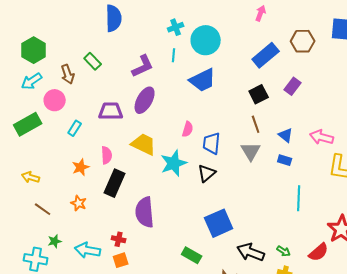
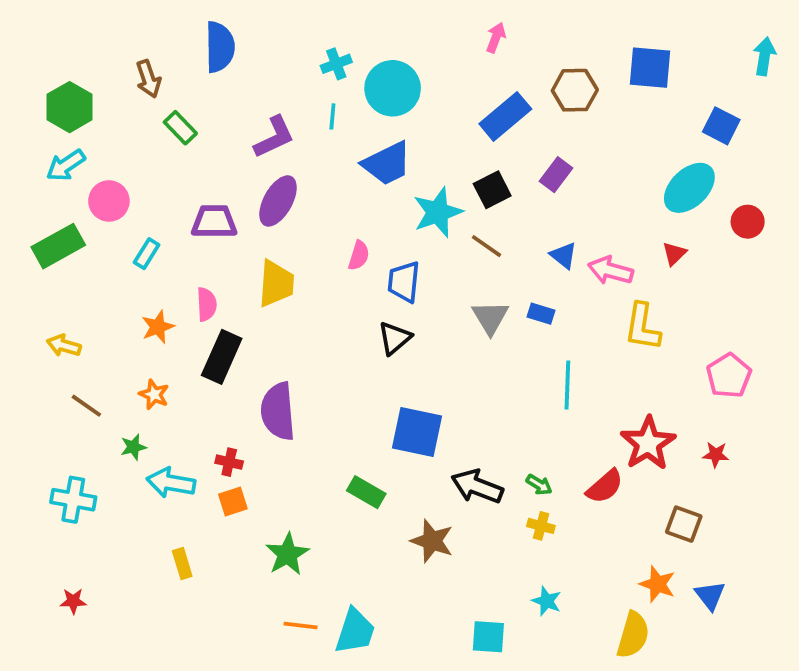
brown arrow: (68, 74) -> (148, 79), moved
brown line: (256, 124) -> (487, 246), turned -36
blue triangle: (286, 135) -> (564, 255), moved
yellow trapezoid: (144, 144) -> (276, 284), turned 68
gray triangle: (251, 151) -> (490, 317), moved
cyan star: (174, 163) -> (438, 212), moved
blue square: (219, 223) -> (417, 432), turned 36
green star: (55, 241) -> (133, 447), moved

